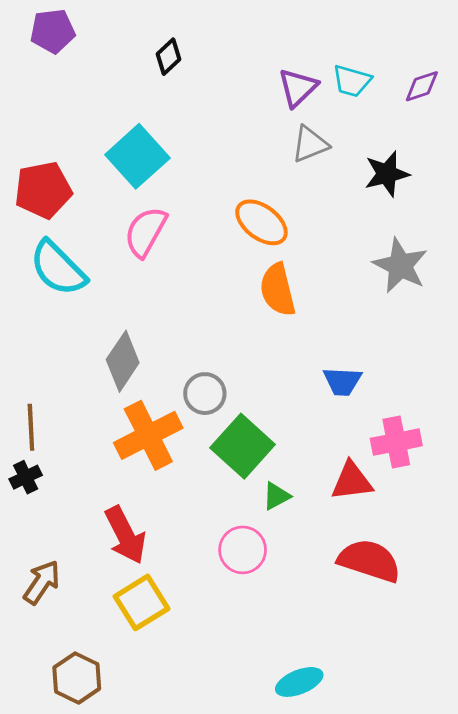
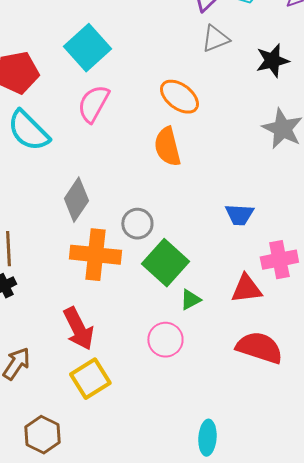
orange semicircle: (278, 290) -> (167, 147), moved
orange cross: (148, 435) -> (95, 255), turned 33
cyan ellipse: (299, 682) -> (207, 438), turned -64

